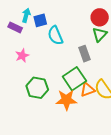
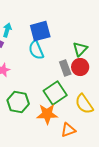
red circle: (100, 17) -> (80, 67), moved
blue square: (40, 20) -> (40, 31), moved, size x1.5
orange triangle: (88, 90) -> (68, 130), moved

